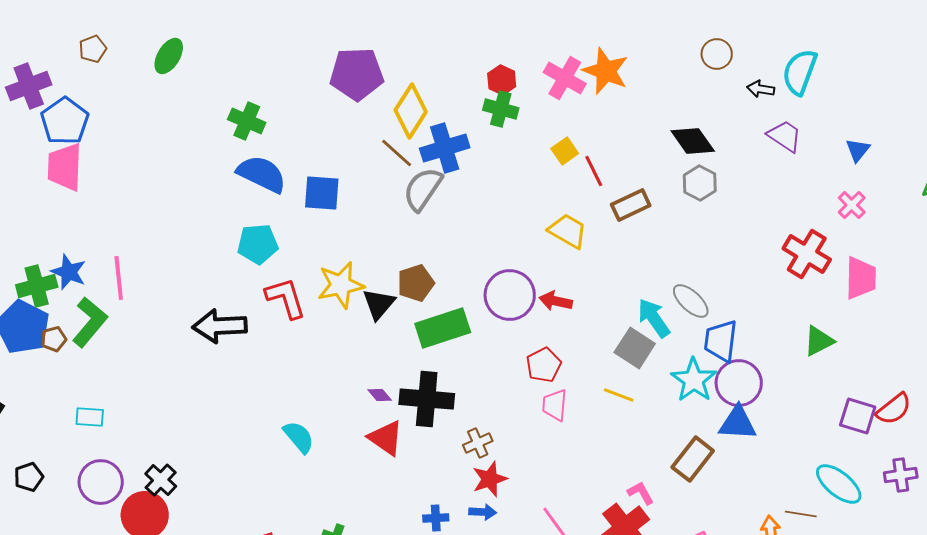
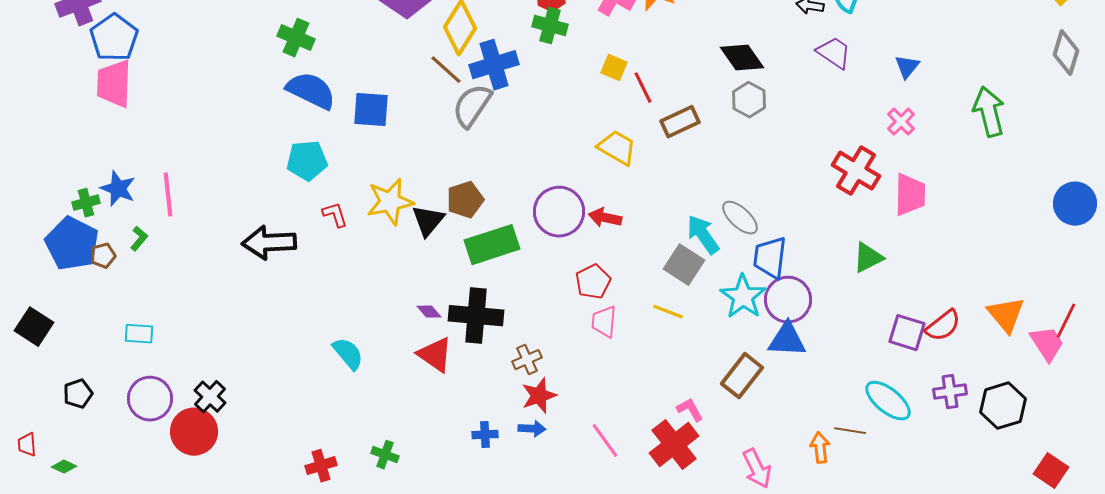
yellow square: (565, 151) -> (614, 68), turned -32
green cross: (37, 286) -> (86, 203), size x0.7
red L-shape: (286, 298) -> (335, 215), size x0.6
green L-shape: (90, 322) -> (139, 239), size x0.5

